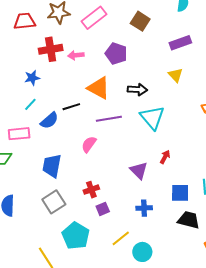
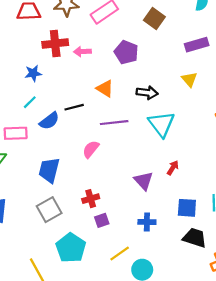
orange triangle: (99, 88) -> (105, 89), size x0.7

